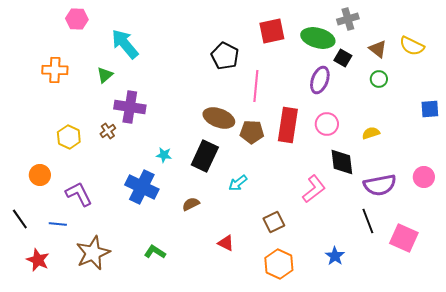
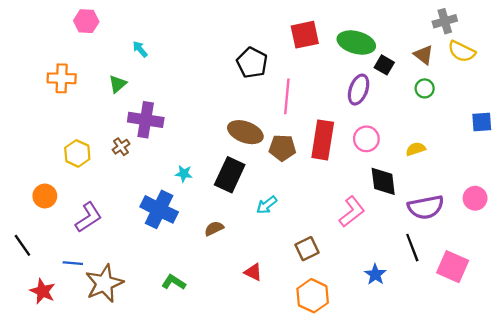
gray cross: (348, 19) -> (445, 21), moved
cyan arrow: (125, 44) -> (140, 49), size x0.5
purple L-shape: (79, 194) -> (89, 217), turned 84
blue line: (58, 224) -> (73, 263), moved
blue star: (335, 256) -> (375, 274), moved

